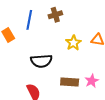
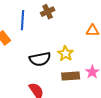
yellow star: (73, 43) -> (66, 54), moved

